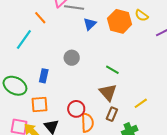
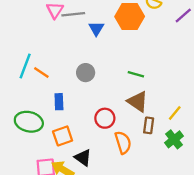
orange line: (40, 18) -> (41, 73), moved
yellow line: (141, 103) -> (175, 113), moved
red circle: (76, 109) -> (105, 118), moved

